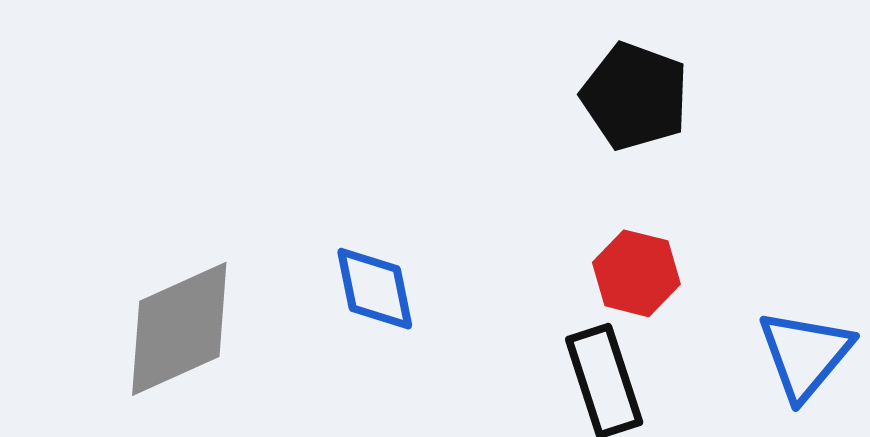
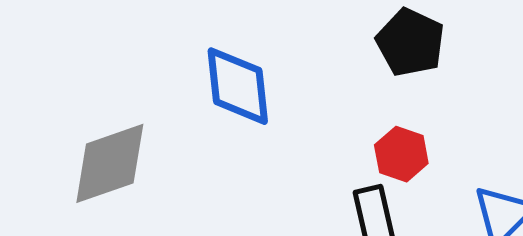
blue diamond: (375, 289) -> (238, 86), moved, size x1.4

